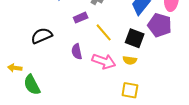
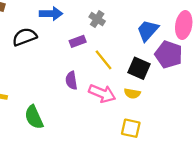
black semicircle: (42, 36) -> (25, 37), moved
green semicircle: (32, 85) -> (34, 117), moved

